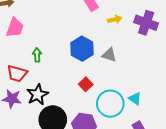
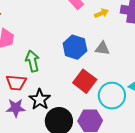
green arrow: (37, 55) -> (32, 61), size x1.5
red square: (86, 84) -> (85, 81), size x1.6

